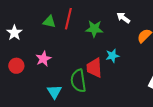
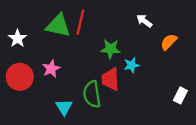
green triangle: (49, 22) -> (58, 26), size x1.6
green star: (94, 29) -> (111, 49), moved
red circle: (16, 66) -> (20, 77), size x1.5

